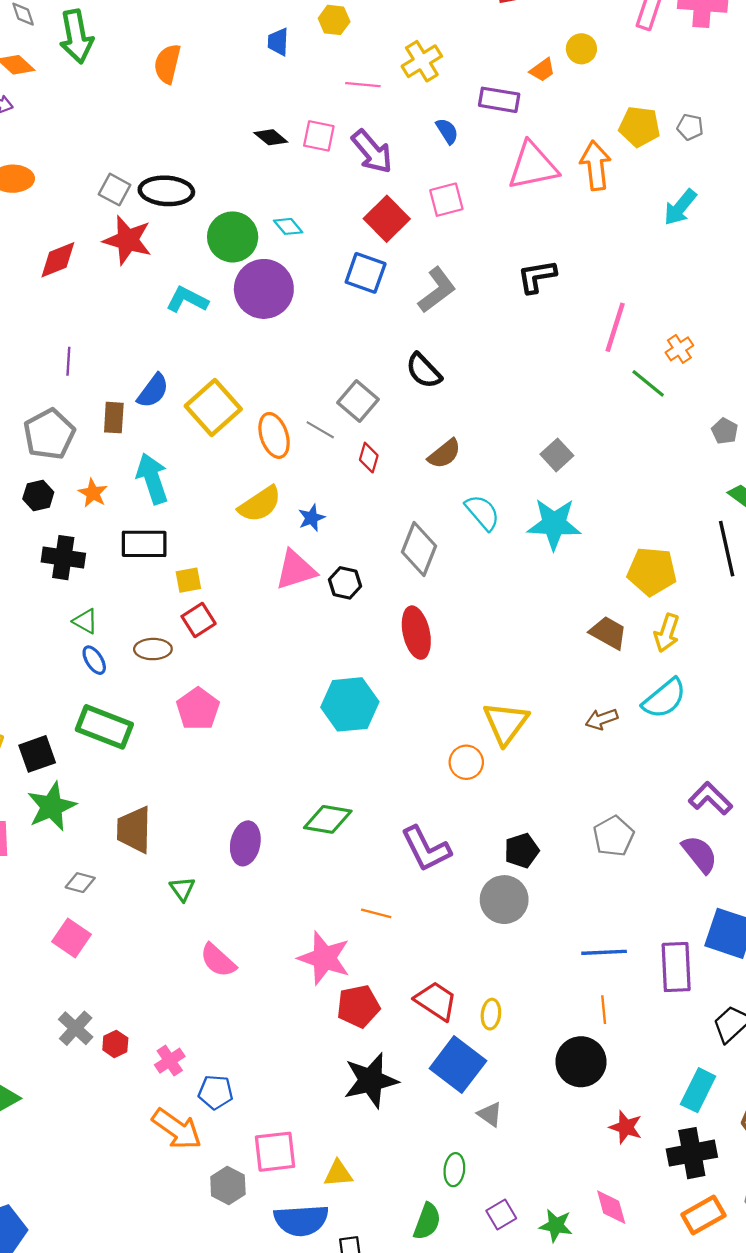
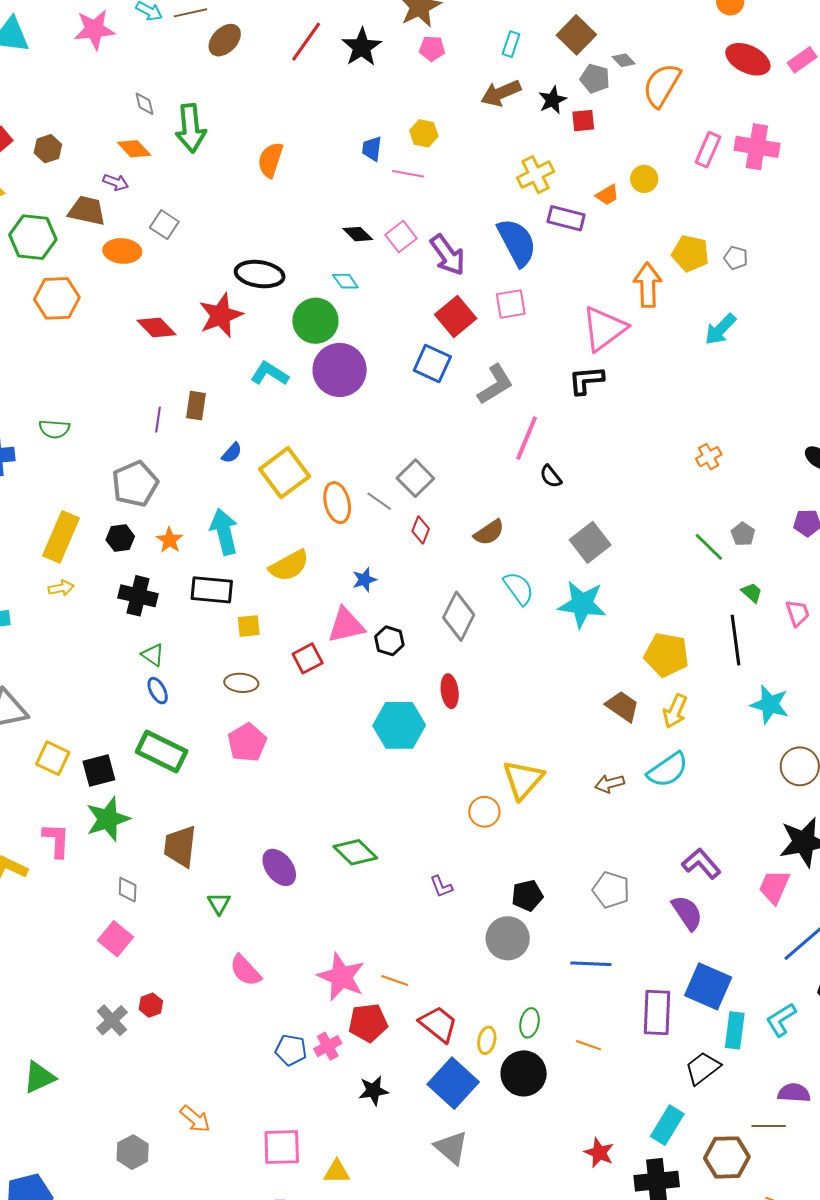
yellow cross: (422, 61) -> (535, 175), moved
pink line: (363, 85) -> (408, 174), moved
blue semicircle: (447, 131) -> (517, 242), size x2.0
pink square: (319, 136) -> (401, 237), turned 36
pink triangle: (533, 166) -> (604, 329), moved, turned -30
gray square: (115, 190) -> (164, 225), moved
cyan diamond: (288, 226) -> (345, 281), moved
red star: (128, 240) -> (221, 315), turned 30
red diamond: (58, 260) -> (157, 328), turned 63
pink line: (615, 327) -> (527, 438), moved
black semicircle: (424, 371) -> (551, 476), moved, size x0.7
green line: (648, 383) -> (709, 547), moved
blue semicircle: (153, 391) -> (232, 453), size x0.7
brown rectangle: (114, 418) -> (196, 406), moved
gray square: (557, 455) -> (590, 542), size x1.4
yellow semicircle: (260, 504) -> (289, 566), moved
red square: (199, 620) -> (308, 658), moved
red ellipse: (416, 633) -> (450, 691), size x0.7
brown ellipse: (153, 649) -> (241, 683), moved
cyan hexagon: (350, 704) -> (399, 725), moved
green diamond: (328, 819) -> (355, 852), turned 30
gray pentagon: (614, 836) -> (611, 890), turned -30
purple ellipse: (245, 843) -> (279, 867), turned -54
purple L-shape: (426, 849) -> (441, 886), size x0.5
gray diamond: (80, 883) -> (128, 890), turned 72
orange line: (376, 913) -> (395, 981), moved
blue line: (604, 952) -> (591, 964), moved
orange line: (604, 1010) -> (588, 1045), turned -70
red hexagon: (115, 1044) -> (151, 1005), moved
pink cross: (170, 1061) -> (328, 1046), moved
black circle: (581, 1062) -> (524, 1073), moved
black star: (371, 1080) -> (373, 1091), size x0.6
blue pentagon: (216, 1092) -> (291, 1050), moved
gray triangle: (490, 1114) -> (451, 1148), moved, size x1.5
orange arrow: (177, 1129) -> (195, 1119), size x0.7
green ellipse: (454, 1170) -> (529, 1023), moved
gray hexagon: (228, 1185) -> (133, 1152), moved

